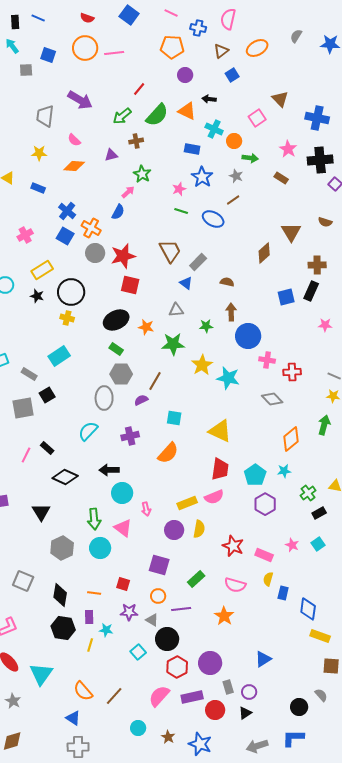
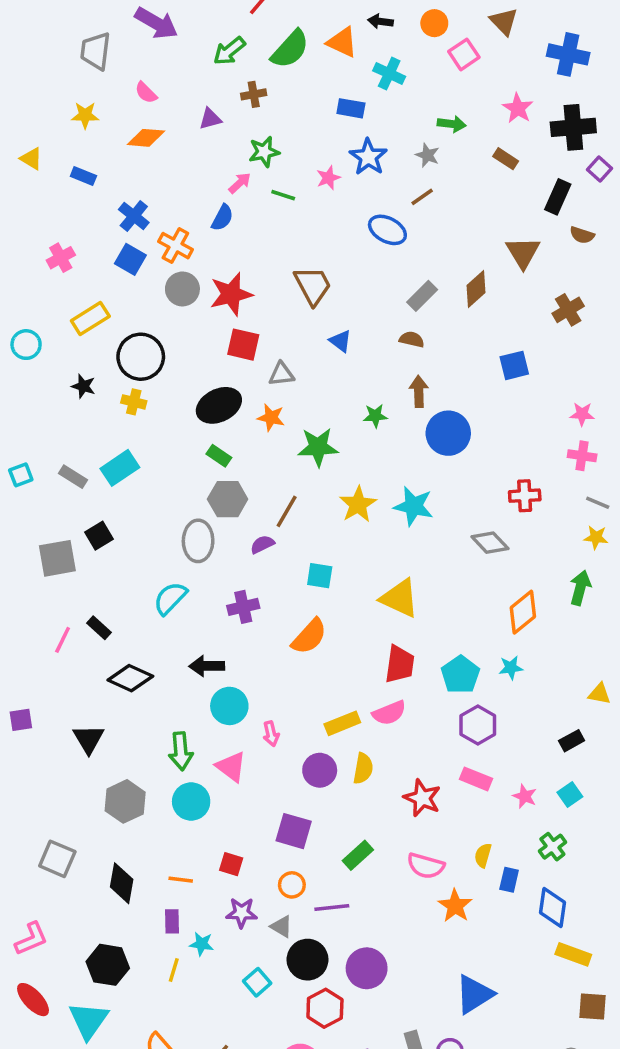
orange circle: (234, 141) -> (434, 23), moved
green star: (142, 174) -> (264, 152), turned 30
green line: (181, 211) -> (283, 195), moved
gray rectangle: (198, 262) -> (422, 296), moved
brown cross: (317, 265) -> (568, 310), turned -30
black rectangle: (311, 291) -> (558, 197), moved
black star: (37, 296) -> (83, 386), moved
gray triangle: (176, 310) -> (281, 374), moved
pink cross: (267, 360) -> (582, 456), moved
yellow star: (202, 365) -> (358, 504), moved
gray rectangle: (29, 374) -> (73, 477), moved
green cross: (308, 493) -> (552, 847), moved
pink rectangle: (264, 555) -> (476, 779), moved
orange star: (224, 616) -> (455, 906), moved
black hexagon: (63, 628) -> (108, 965), moved
blue triangle: (263, 659) -> (474, 994), size x1.4
purple circle: (210, 663) -> (367, 968), moved

